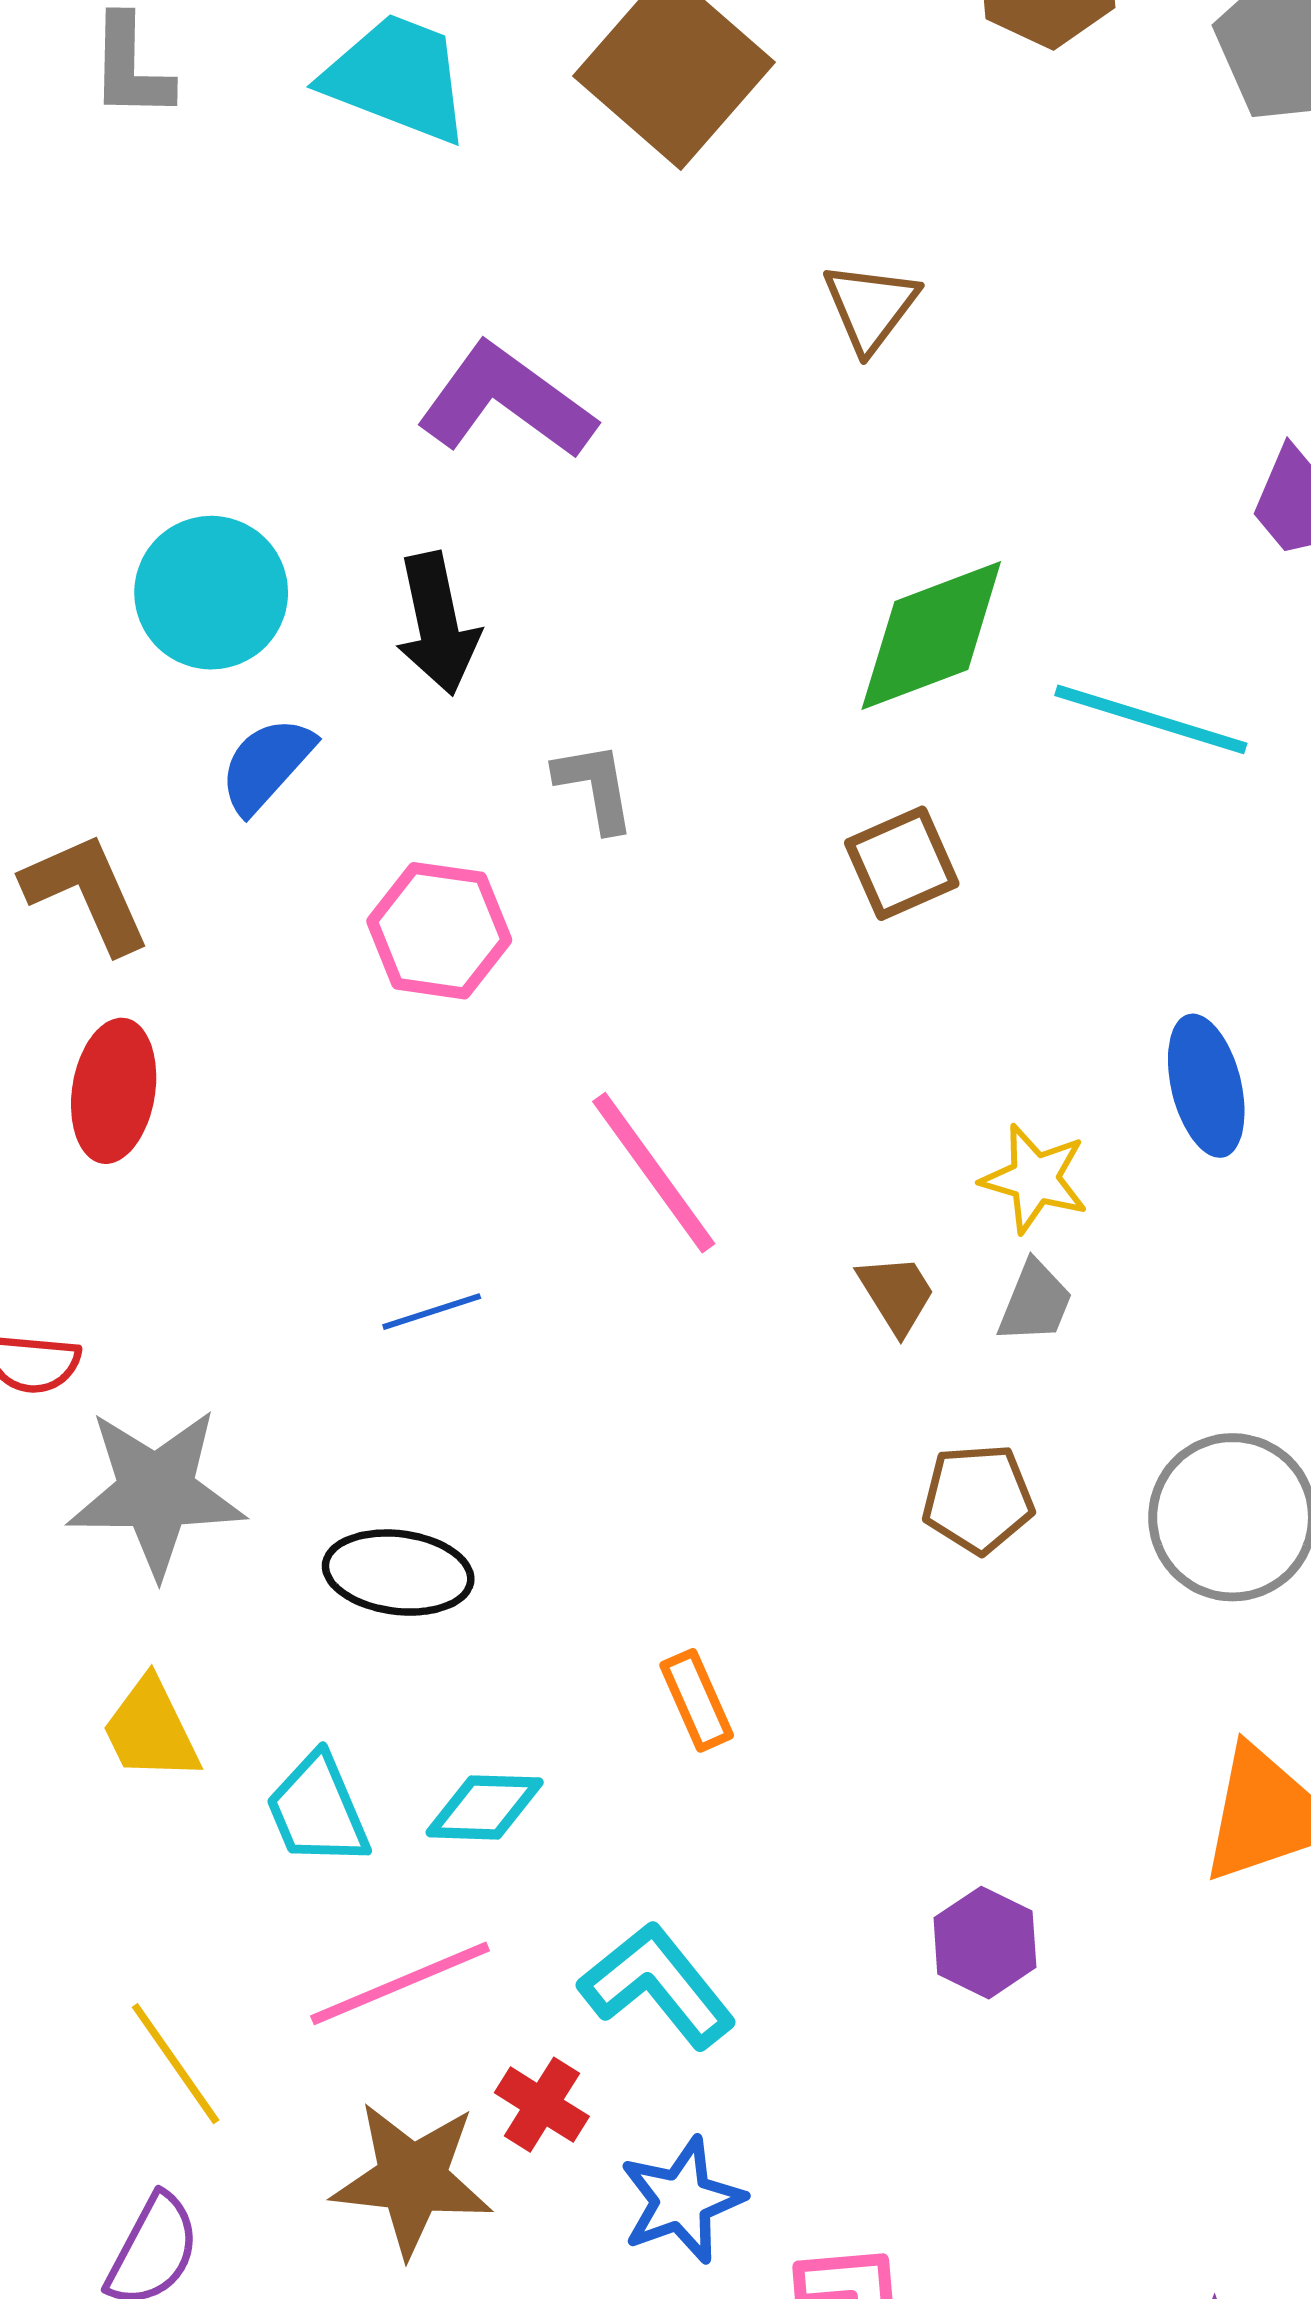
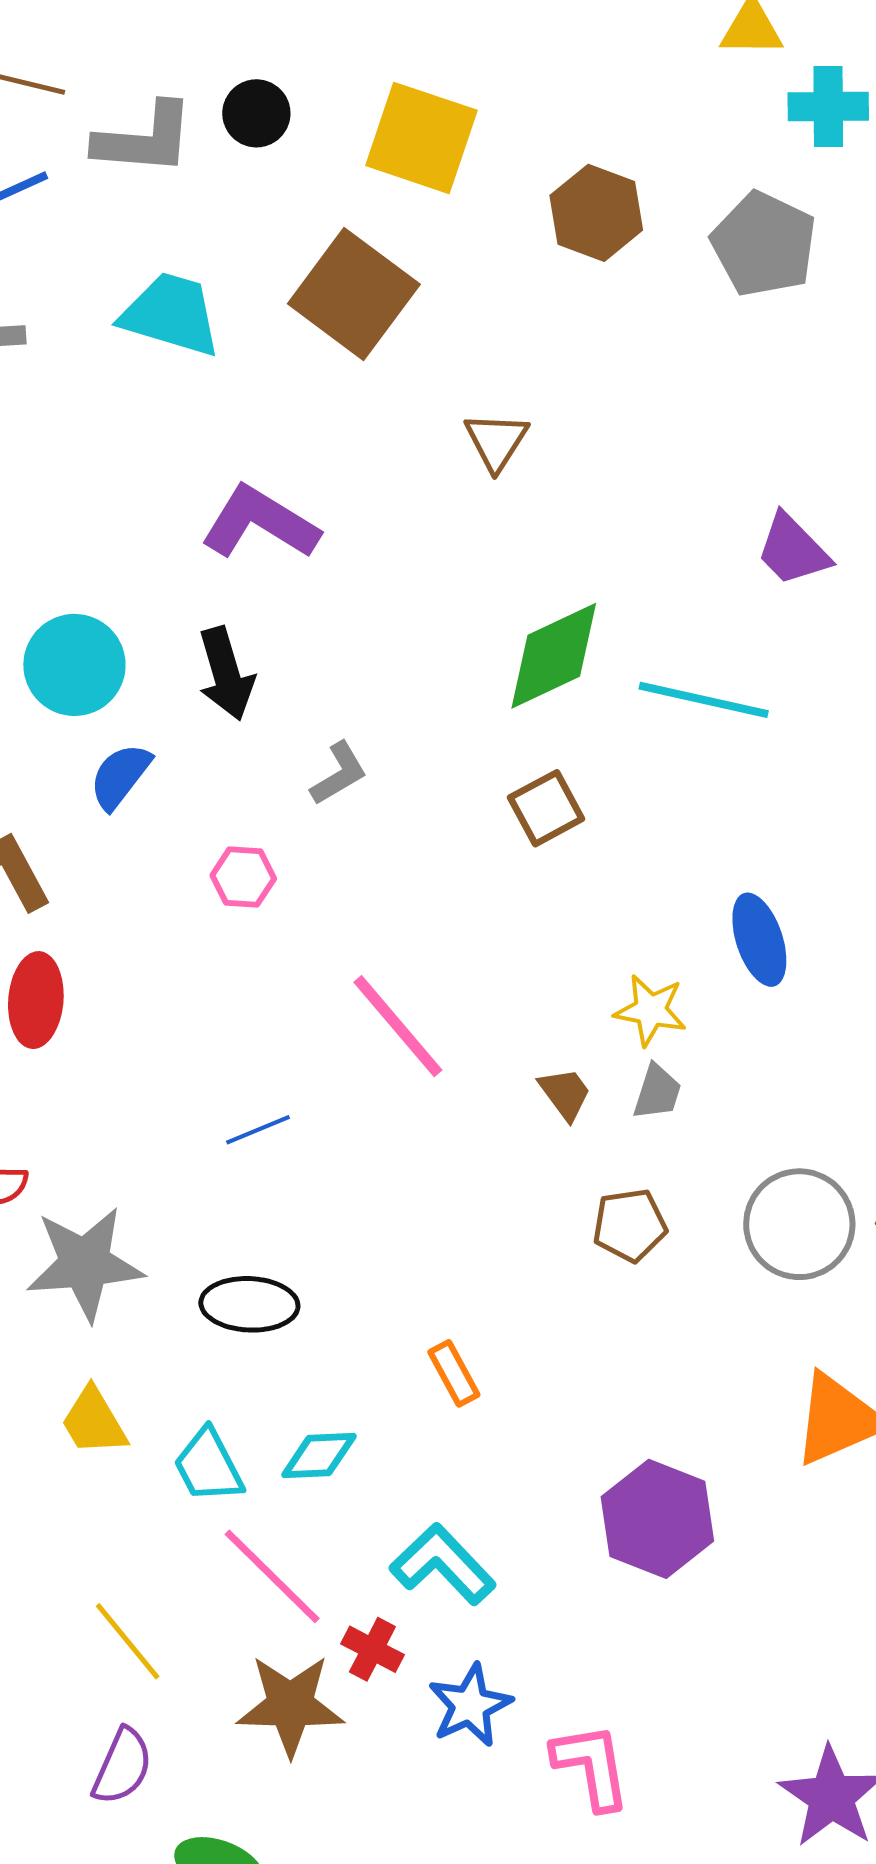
gray L-shape: (595, 787) -> (339, 774), turned 74
pink hexagon: (439, 931) -> (243, 877), size x0.7
purple hexagon: (985, 1943) -> (657, 1519), size x1.6
pink line: (400, 1983) -> (272, 1576), turned 72

